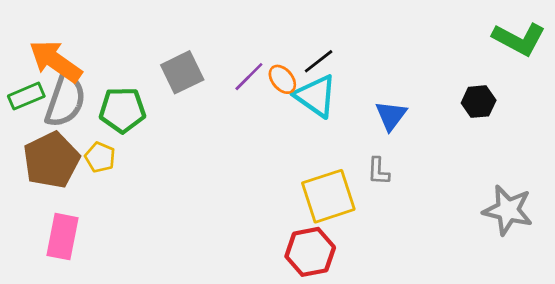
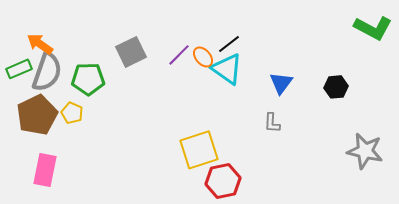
orange arrow: (56, 61) -> (40, 44), size x0.7
black hexagon: (479, 102) -> (336, 87), moved
yellow square: (328, 196) -> (199, 150), moved

